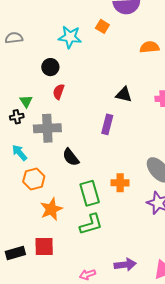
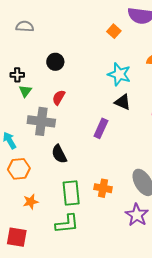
cyan star: (70, 37) -> (119, 74), moved
red semicircle: (59, 92) -> (59, 98), moved
black cross: (17, 117) -> (17, 75), moved
orange star: (51, 209) -> (31, 202), size x0.7

